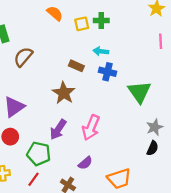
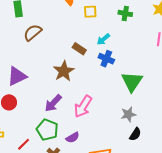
green cross: (101, 21) -> (125, 13), moved
cyan arrow: (101, 51) -> (103, 39), turned -56
gray star: (155, 127) -> (128, 114), moved
green pentagon: (39, 154) -> (47, 130), moved

